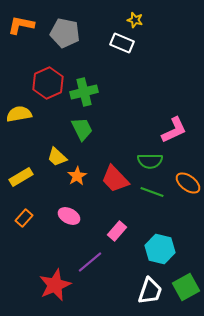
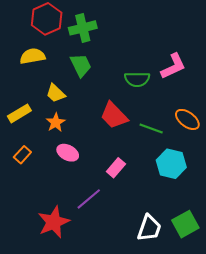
yellow semicircle: (19, 114) -> (32, 56), moved
green semicircle: (150, 161) -> (137, 79), moved
orange star: (77, 176) -> (56, 123), moved
cyan hexagon: (160, 249) -> (171, 164), moved

